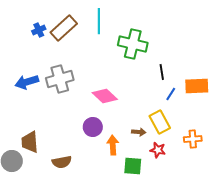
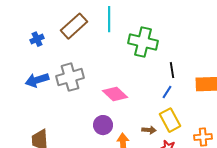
blue cross: (39, 30) -> (37, 39), moved
blue line: (171, 94) -> (167, 92), moved

